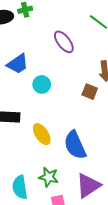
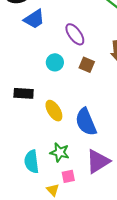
purple ellipse: (64, 42) -> (75, 34), moved
blue trapezoid: (18, 64) -> (34, 19), moved
brown square: (90, 92) -> (87, 65), moved

